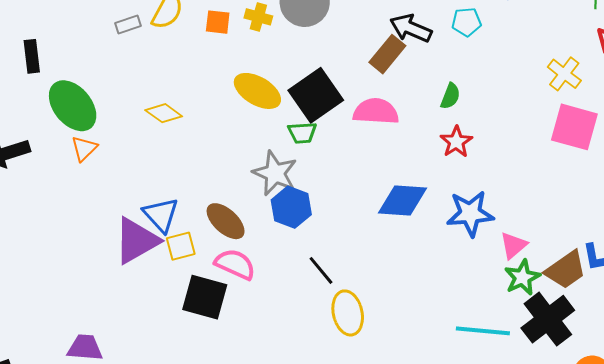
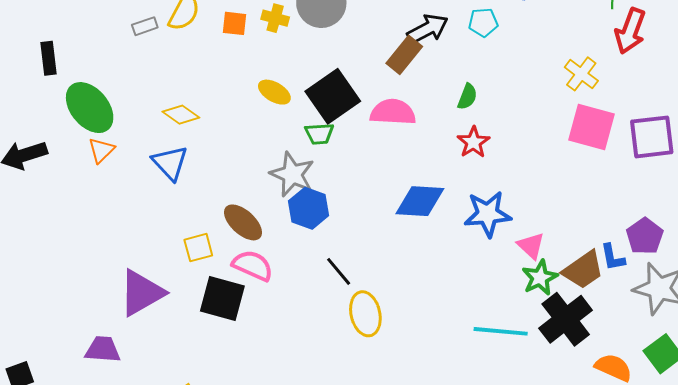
black arrow: (411, 28) -> (428, 29), turned 129
yellow ellipse: (257, 91) -> (274, 92), size x0.7
blue triangle: (161, 215) -> (170, 163), moved
purple triangle: (136, 241) -> (142, 293), moved
pink triangle: (513, 245) -> (531, 246), turned -36

